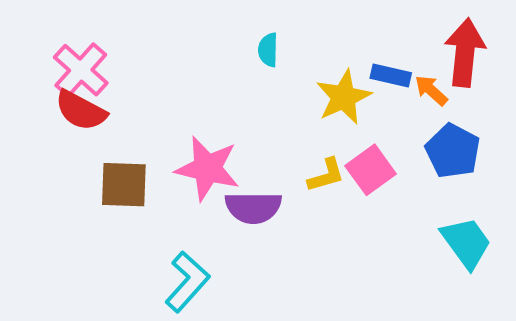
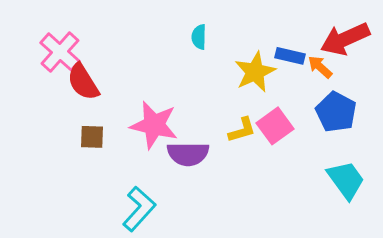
red arrow: (465, 53) -> (345, 39), turned -120
red semicircle: (81, 111) -> (83, 82), moved, turned 30
brown square: (124, 185) -> (92, 137), size x0.7

